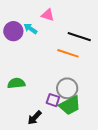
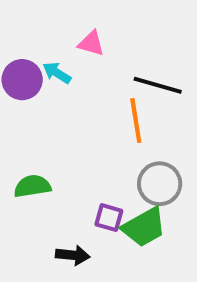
orange line: (68, 53) -> (136, 121), turned 65
gray circle: (67, 88) -> (160, 184), moved
black arrow: (35, 118) -> (73, 255), turned -126

